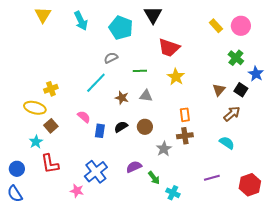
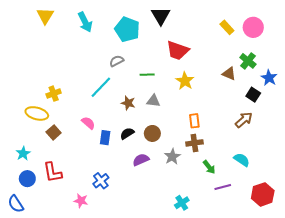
brown triangle: (219, 90) -> (229, 74), moved, turned -48
cyan star: (36, 142) -> (23, 153), moved
cyan semicircle: (227, 143) -> (242, 160), moved
purple semicircle: (134, 167) -> (141, 160), moved
blue circle: (17, 169) -> (27, 179), moved
blue cross: (96, 172) -> (101, 181), size x0.7
green arrow: (154, 178) -> (209, 167), moved
cyan cross: (173, 193) -> (182, 203), turned 32

